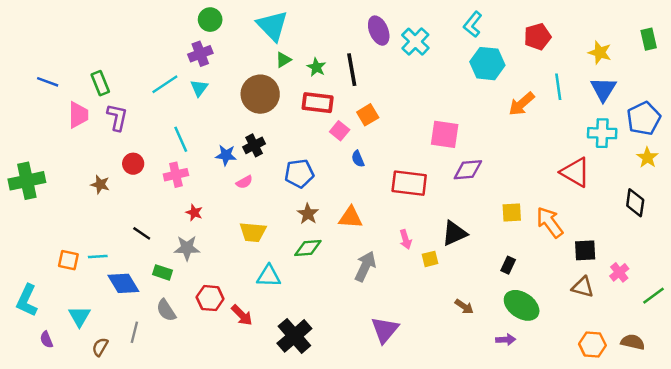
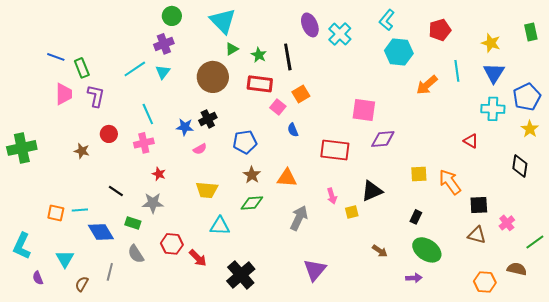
blue line: (48, 82) -> (56, 57), moved
red triangle: (575, 172) -> (471, 141), size x0.6
brown semicircle: (633, 342) -> (517, 269), moved

